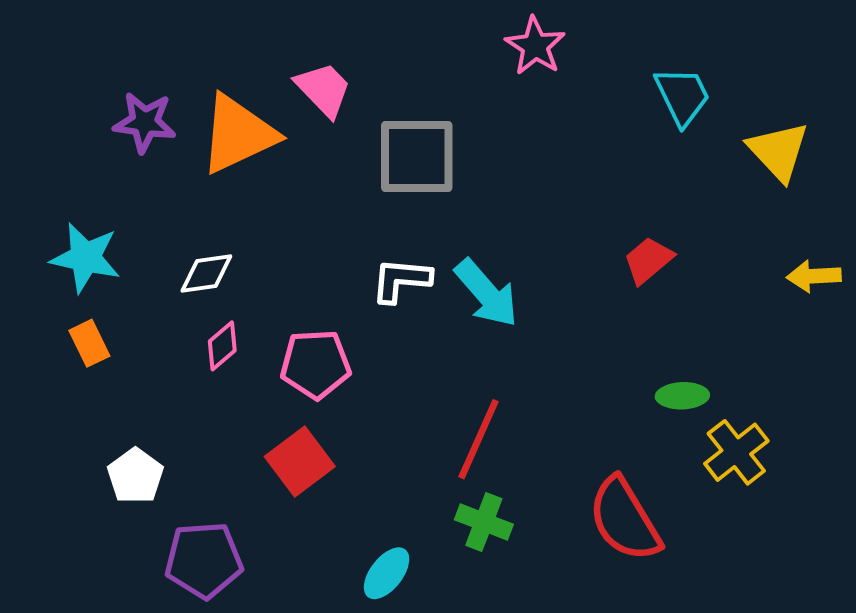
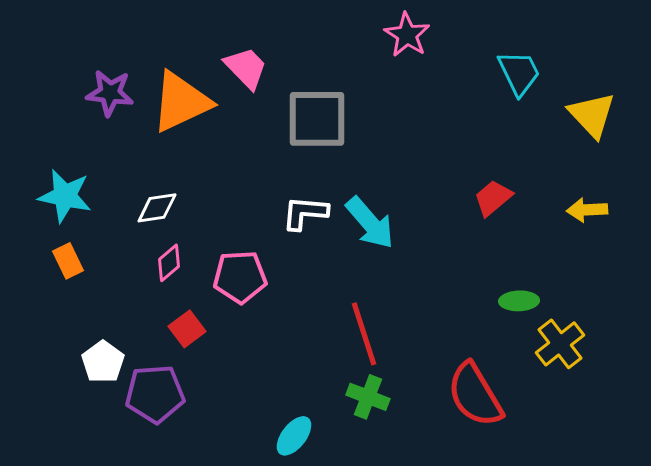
yellow arrow: (814, 276) -> (587, 210), moved
red line: (479, 439) -> (364, 334), turned -42
red square: (300, 461) -> (187, 329), moved, size x0.7
purple pentagon: (204, 560) -> (155, 394), moved

